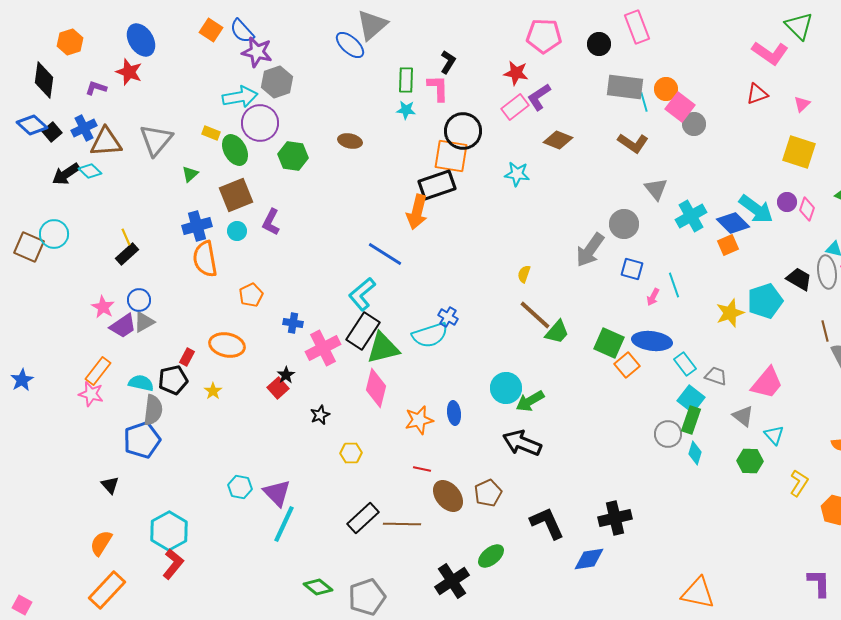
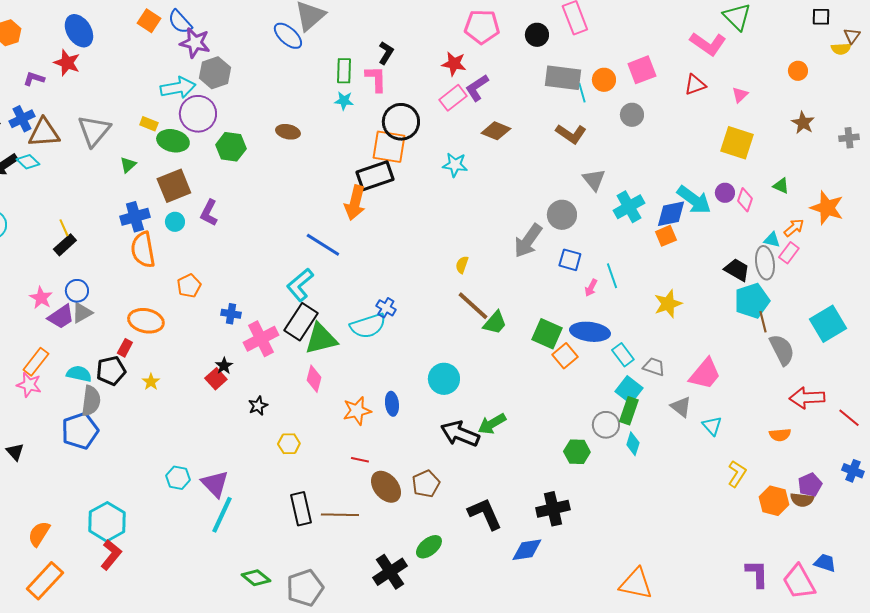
pink square: (680, 107) -> (642, 70), moved, turned 32
green ellipse: (235, 150) -> (173, 141), turned -48
blue diamond: (733, 223) -> (671, 214), turned -56
cyan pentagon: (765, 301) -> (752, 301), moved
orange ellipse: (227, 345) -> (146, 321), moved
pink diamond: (376, 388) -> (314, 379), size x0.7
green arrow: (530, 401) -> (492, 424), moved
green hexagon: (750, 461) -> (577, 452), moved
black triangle: (110, 485) -> (15, 452), moved
black rectangle: (363, 518) -> (301, 509), turned -60

